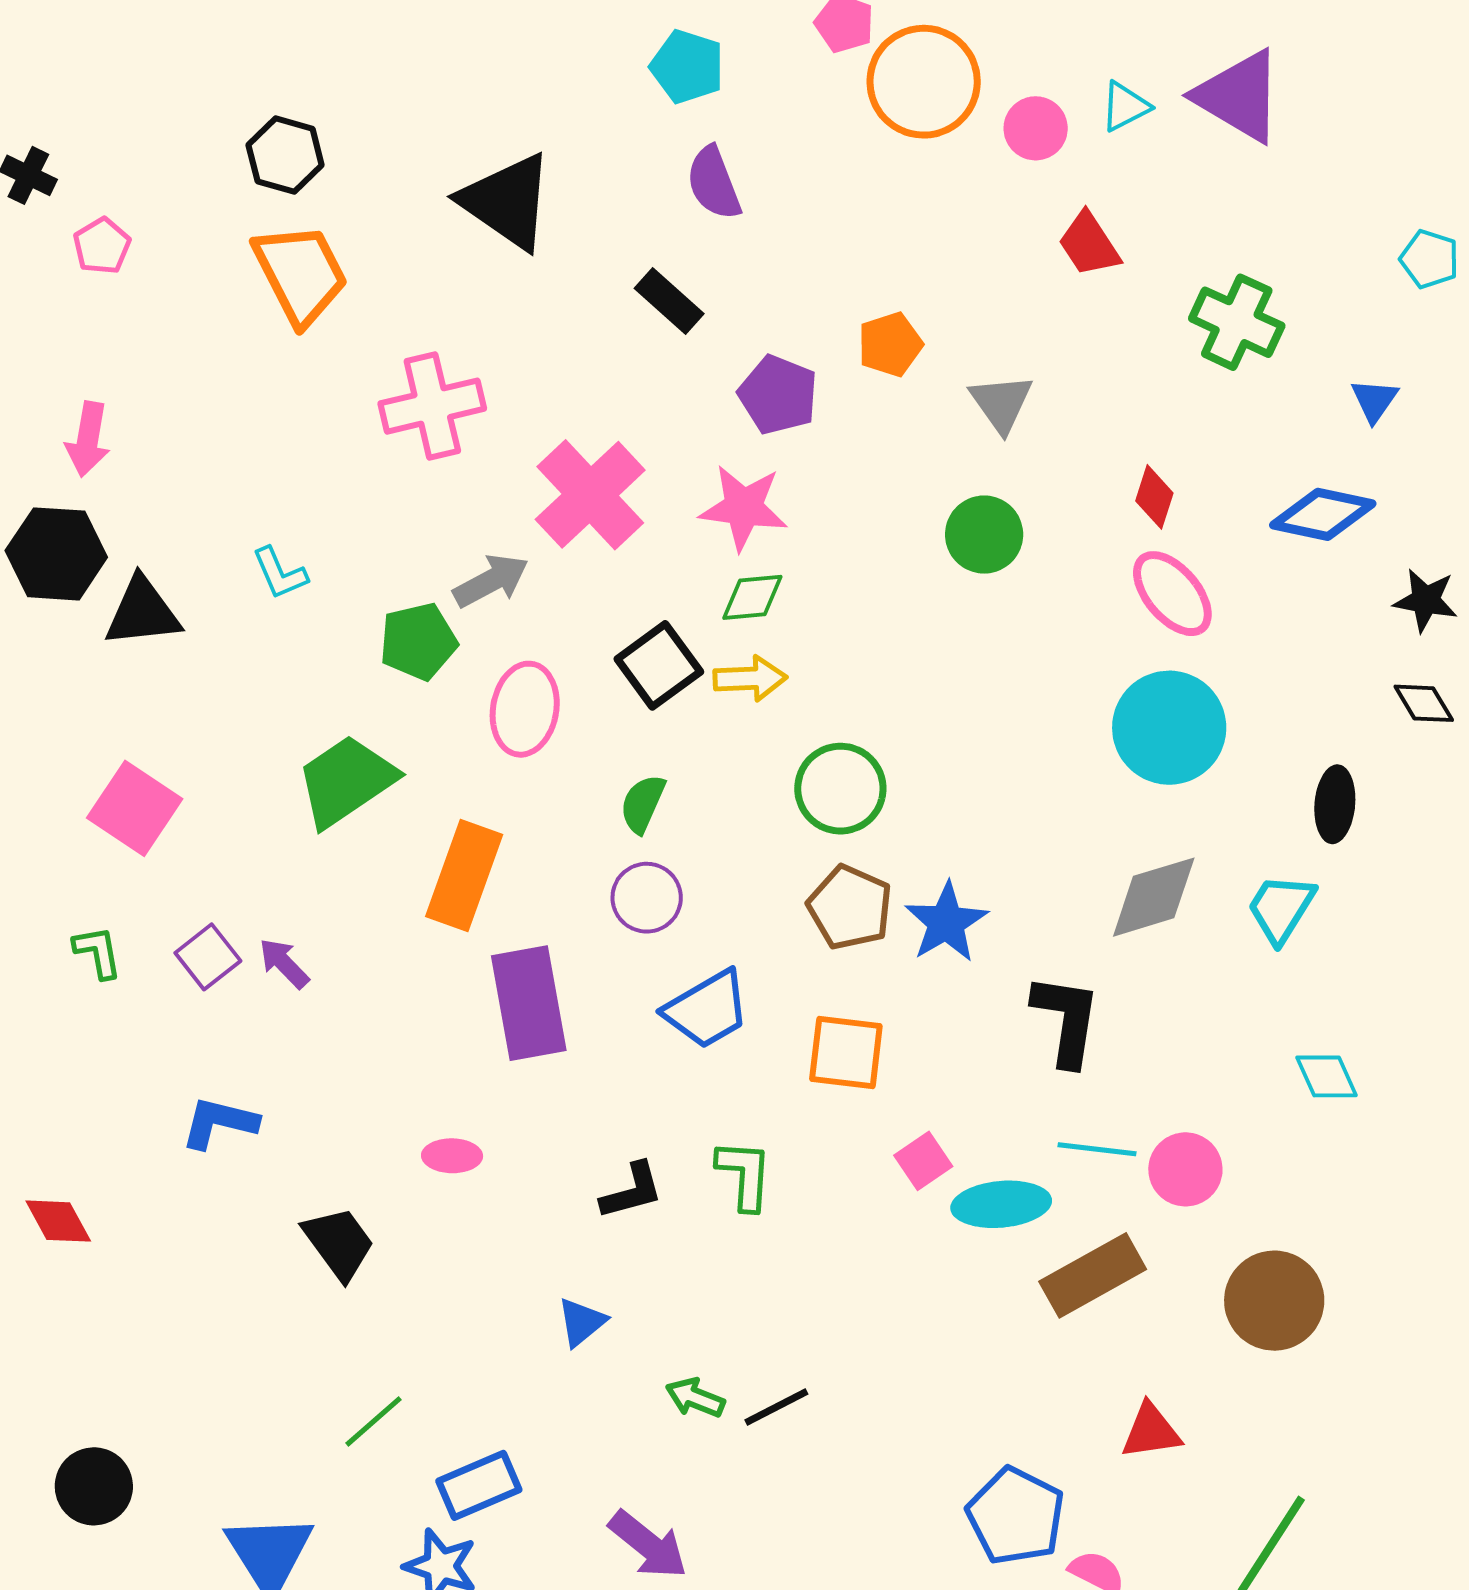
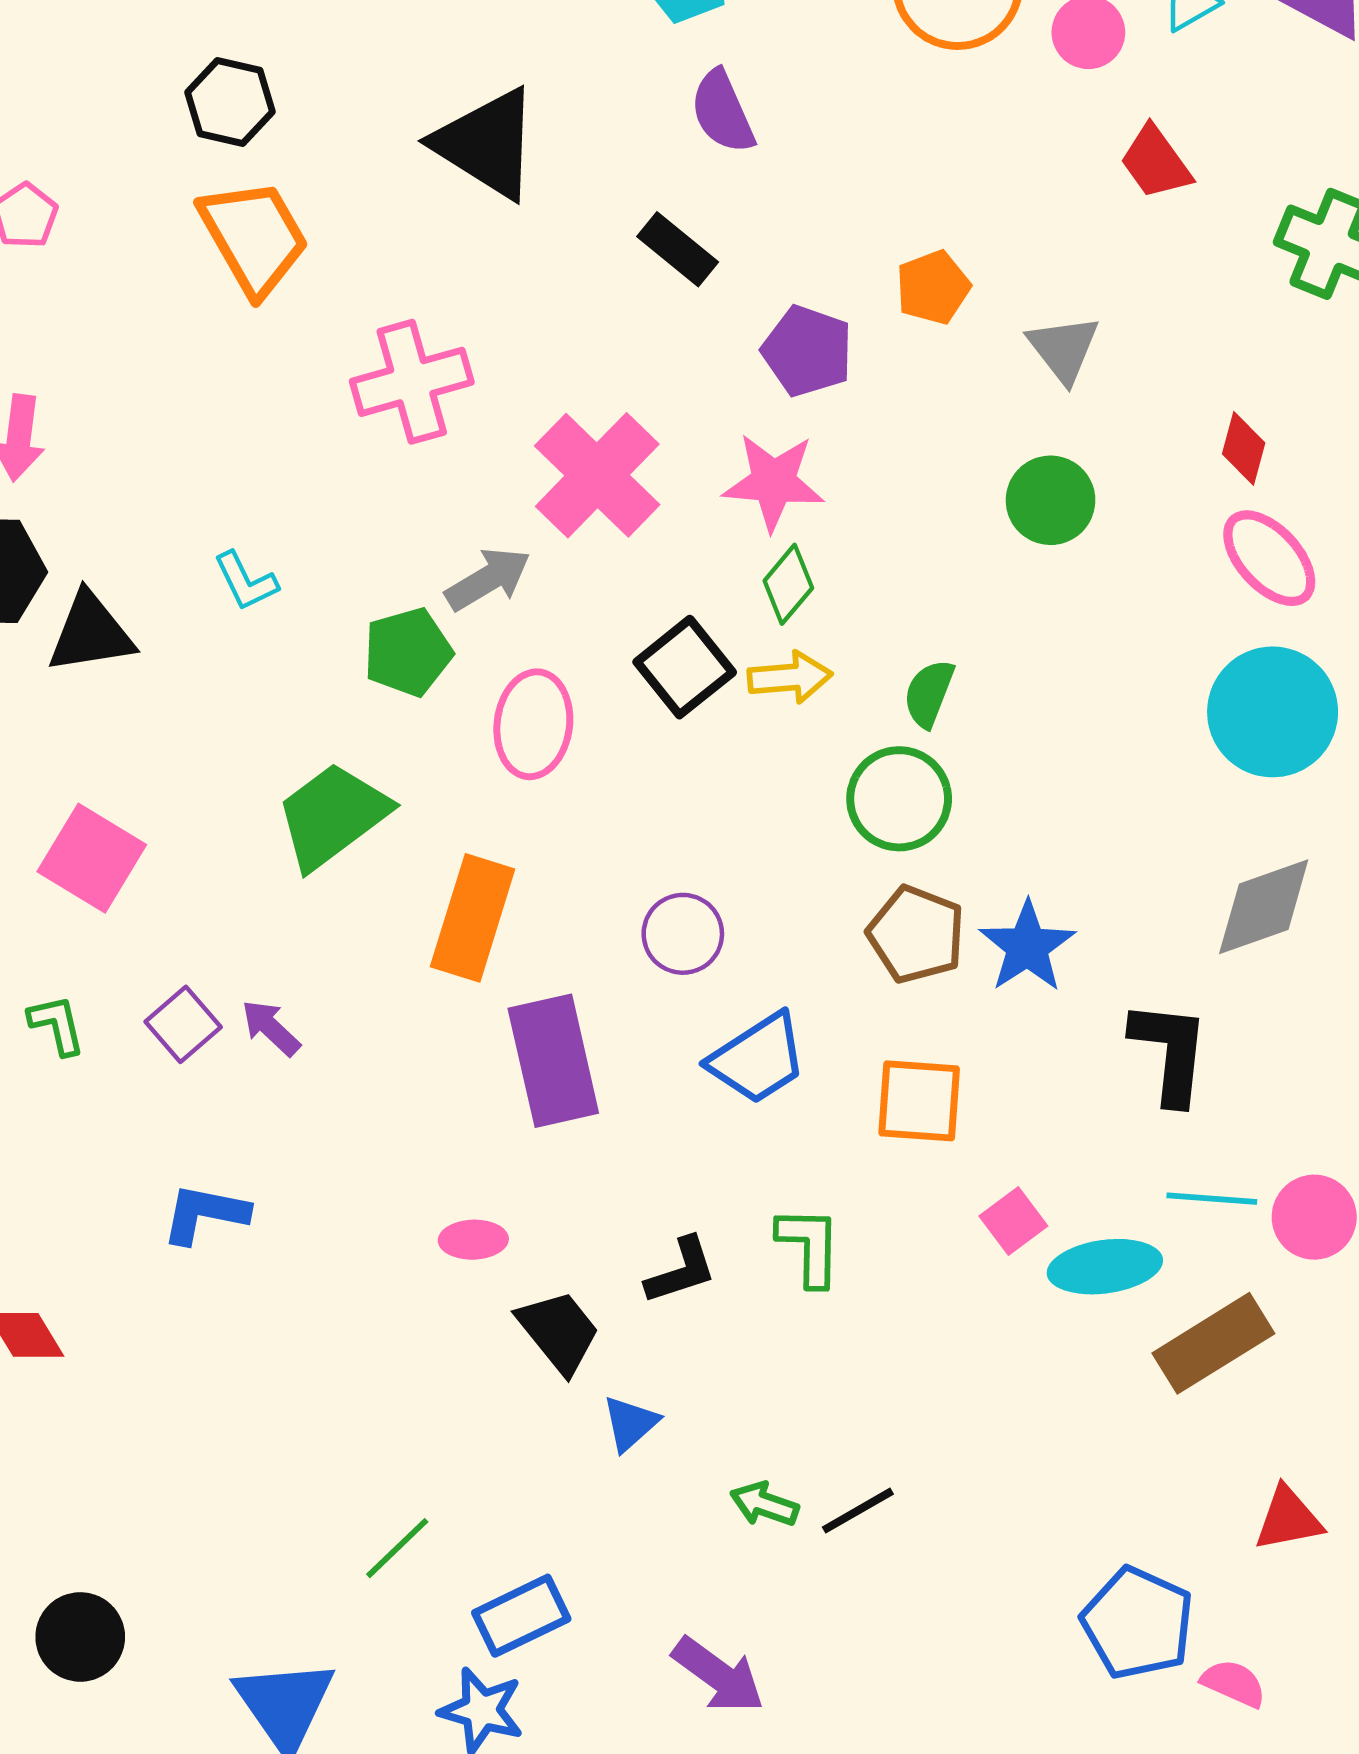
green diamond: (752, 597) -> (788, 584), turned -42
green semicircle: (643, 804) -> (929, 693), moved
black trapezoid: (339, 1243) -> (559, 1332), moved

